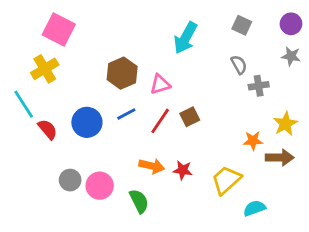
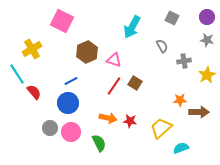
pink square: (59, 29) -> (62, 21), moved
gray semicircle: (239, 65) -> (162, 46), moved
pink triangle: (160, 84) -> (114, 60), turned 35
blue line: (126, 114) -> (71, 81), moved
brown square: (190, 117) -> (135, 83), turned -32
blue circle: (87, 122) -> (68, 103), moved
yellow star: (285, 124) -> (207, 75), moved

